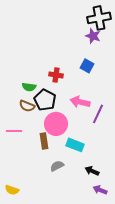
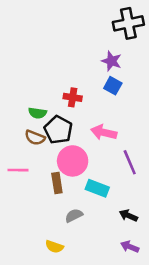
purple star: (93, 36) -> (111, 61), moved
purple line: (98, 114) -> (130, 162), moved, turned -48
black arrow: (92, 171) -> (128, 215), moved
yellow semicircle: (12, 190) -> (54, 247), moved

